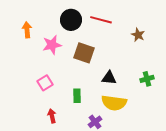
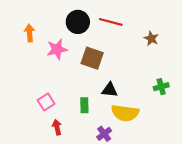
black triangle: (109, 78) -> (110, 90), moved
pink square: (45, 83) -> (46, 102), moved

